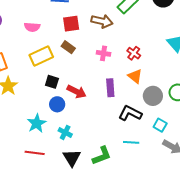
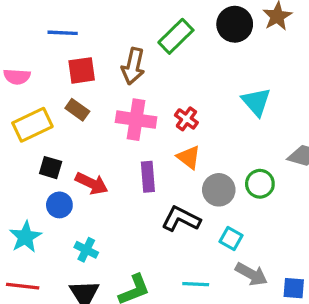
brown arrow: (102, 21) -> (133, 66), turned 90
pink cross: (103, 53) -> (136, 120), size x1.6
cyan cross: (65, 132) -> (86, 250), moved
cyan line: (131, 142) -> (196, 284), moved

